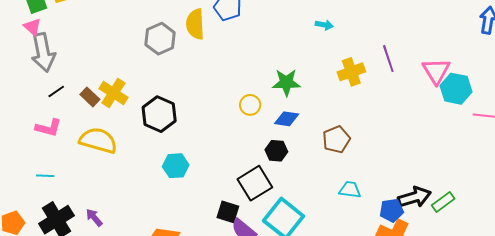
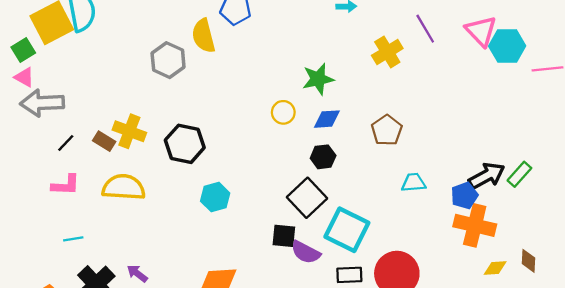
gray arrow: (43, 52) -> (42, 103), turned 111

